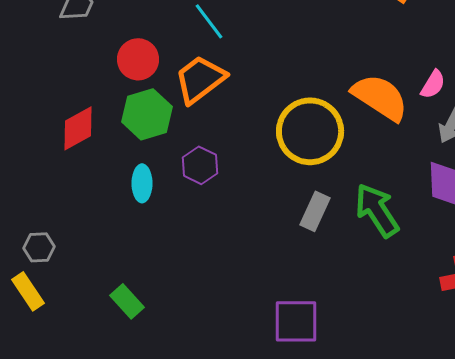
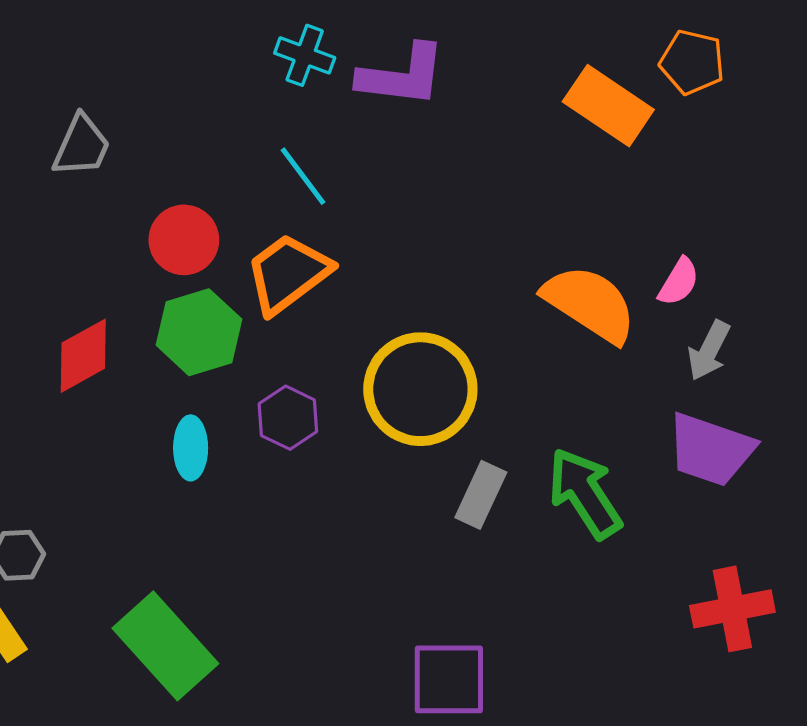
yellow circle: (310, 131) -> (420, 389), moved
green rectangle: (127, 301) -> (165, 646), size x1.8

